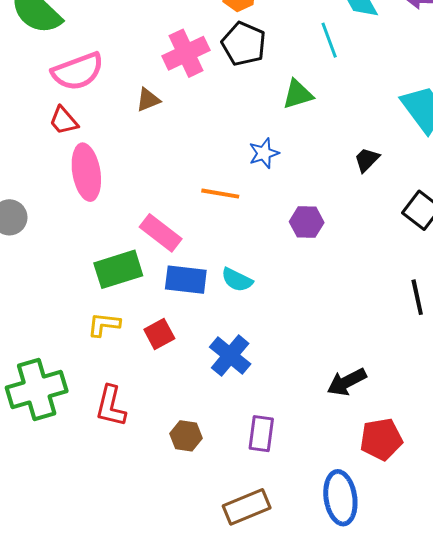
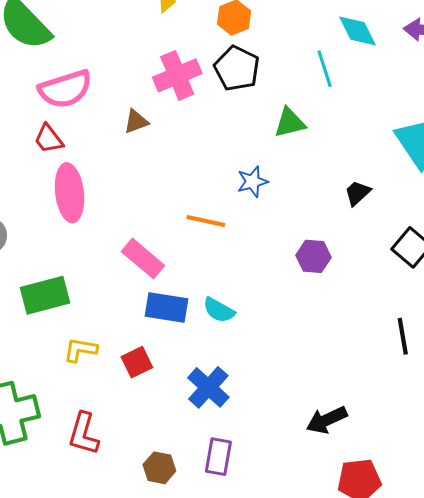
purple hexagon: (307, 222) -> (313, 256), moved
green rectangle: (118, 269) -> (45, 295), moved
purple rectangle: (261, 434) -> (218, 457), moved

